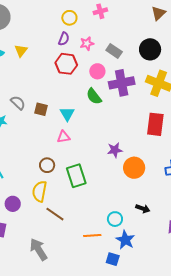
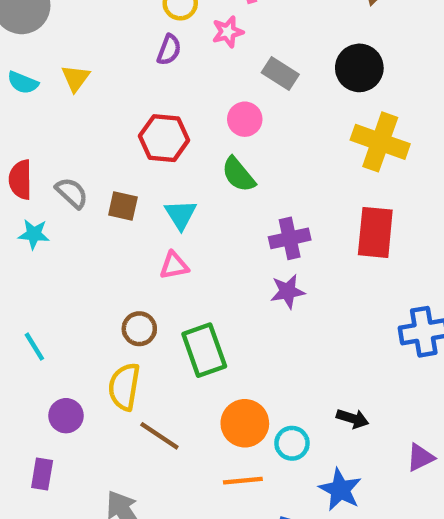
pink star: (87, 43) -> (228, 32), moved
red hexagon: (66, 64) -> (164, 138), moved
purple cross: (122, 83) -> (290, 238), moved, size x0.7
orange circle: (134, 168) -> (245, 423), moved
blue star: (125, 240) -> (340, 490), moved

